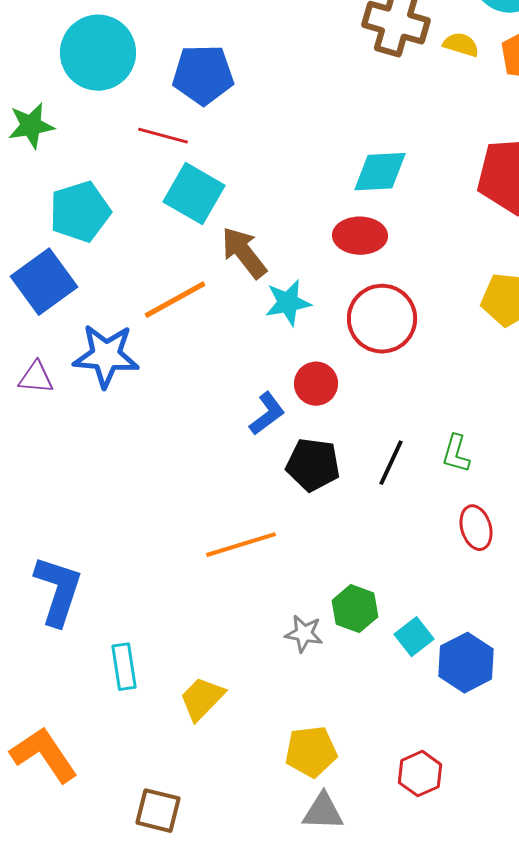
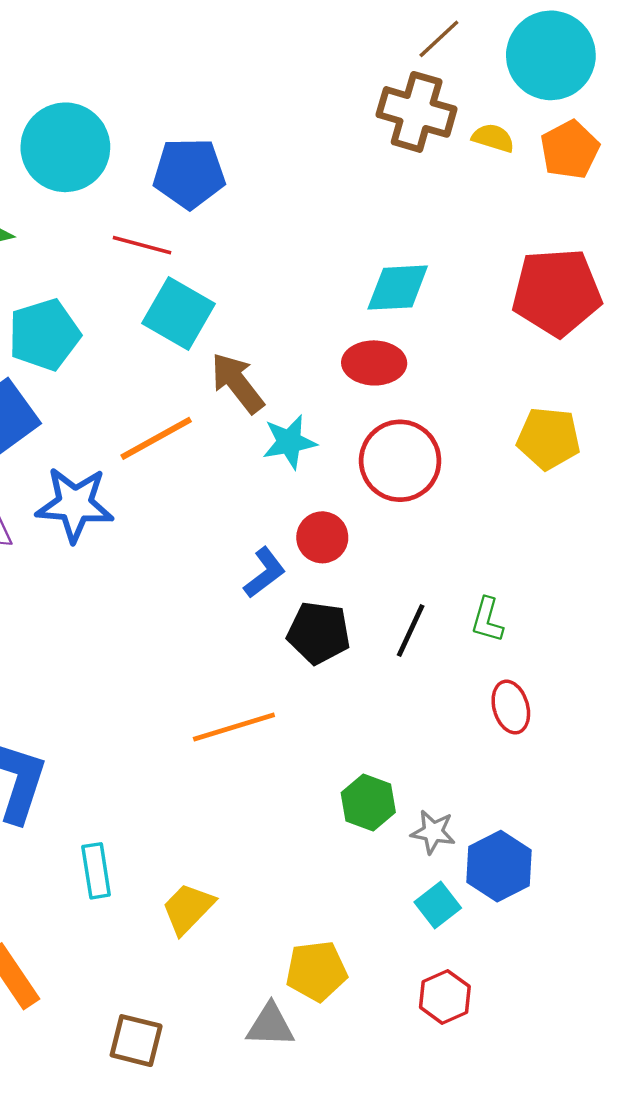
gray star: (304, 634) -> (433, 832), moved
cyan square: (414, 637) -> (438, 905), moved
gray triangle: (323, 812) -> (270, 1025), moved

